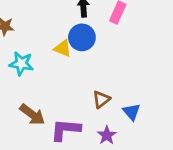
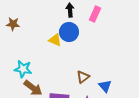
cyan star: (21, 64) -> (23, 69), moved

